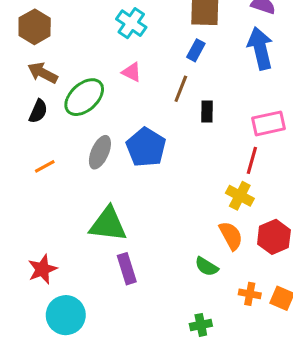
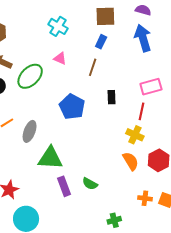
black rectangle: (207, 112) -> (112, 97), moved
gray ellipse: (100, 152) -> (30, 131), moved
green semicircle: (207, 267) -> (90, 184), moved

